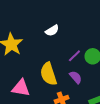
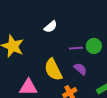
purple line: (74, 56) -> (76, 48), turned 48

